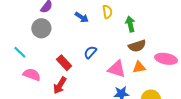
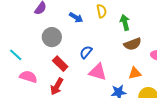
gray circle: (41, 28) -> (52, 37), moved
orange triangle: (139, 67) -> (135, 73), moved
pink triangle: (117, 69) -> (98, 72), moved

